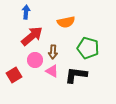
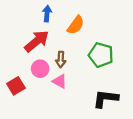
blue arrow: (26, 12) -> (47, 14), moved
orange semicircle: (66, 22) -> (76, 25), turned -42
black L-shape: (76, 75) -> (106, 99), moved

